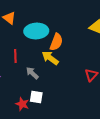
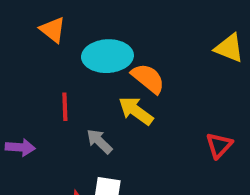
orange semicircle: (56, 42) -> (148, 78), turned -72

